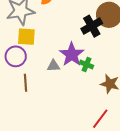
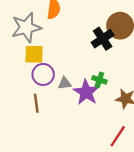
purple star: (72, 54) -> (86, 92), moved
purple circle: (16, 56) -> (43, 74), moved

